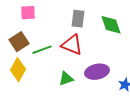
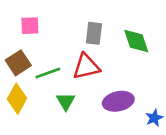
red triangle: (72, 45) -> (86, 67), turned -35
green triangle: (66, 79) -> (66, 101), moved, turned -42

